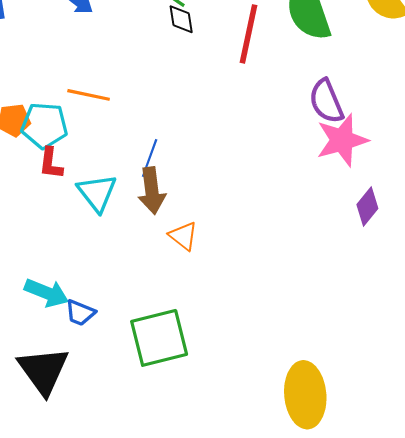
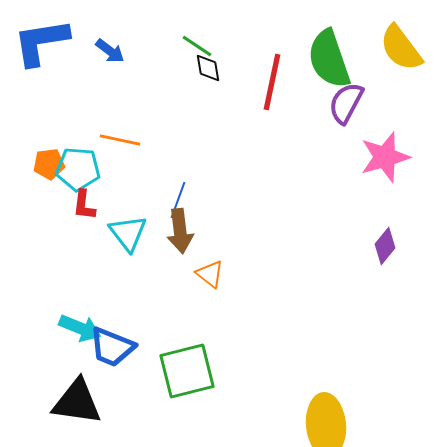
purple semicircle: (326, 101) -> (346, 103), moved, turned 51
pink star: (342, 140) -> (385, 157), moved
blue trapezoid: (80, 313) -> (112, 347), size x1.6
black triangle: (43, 371) -> (77, 402), turned -46

